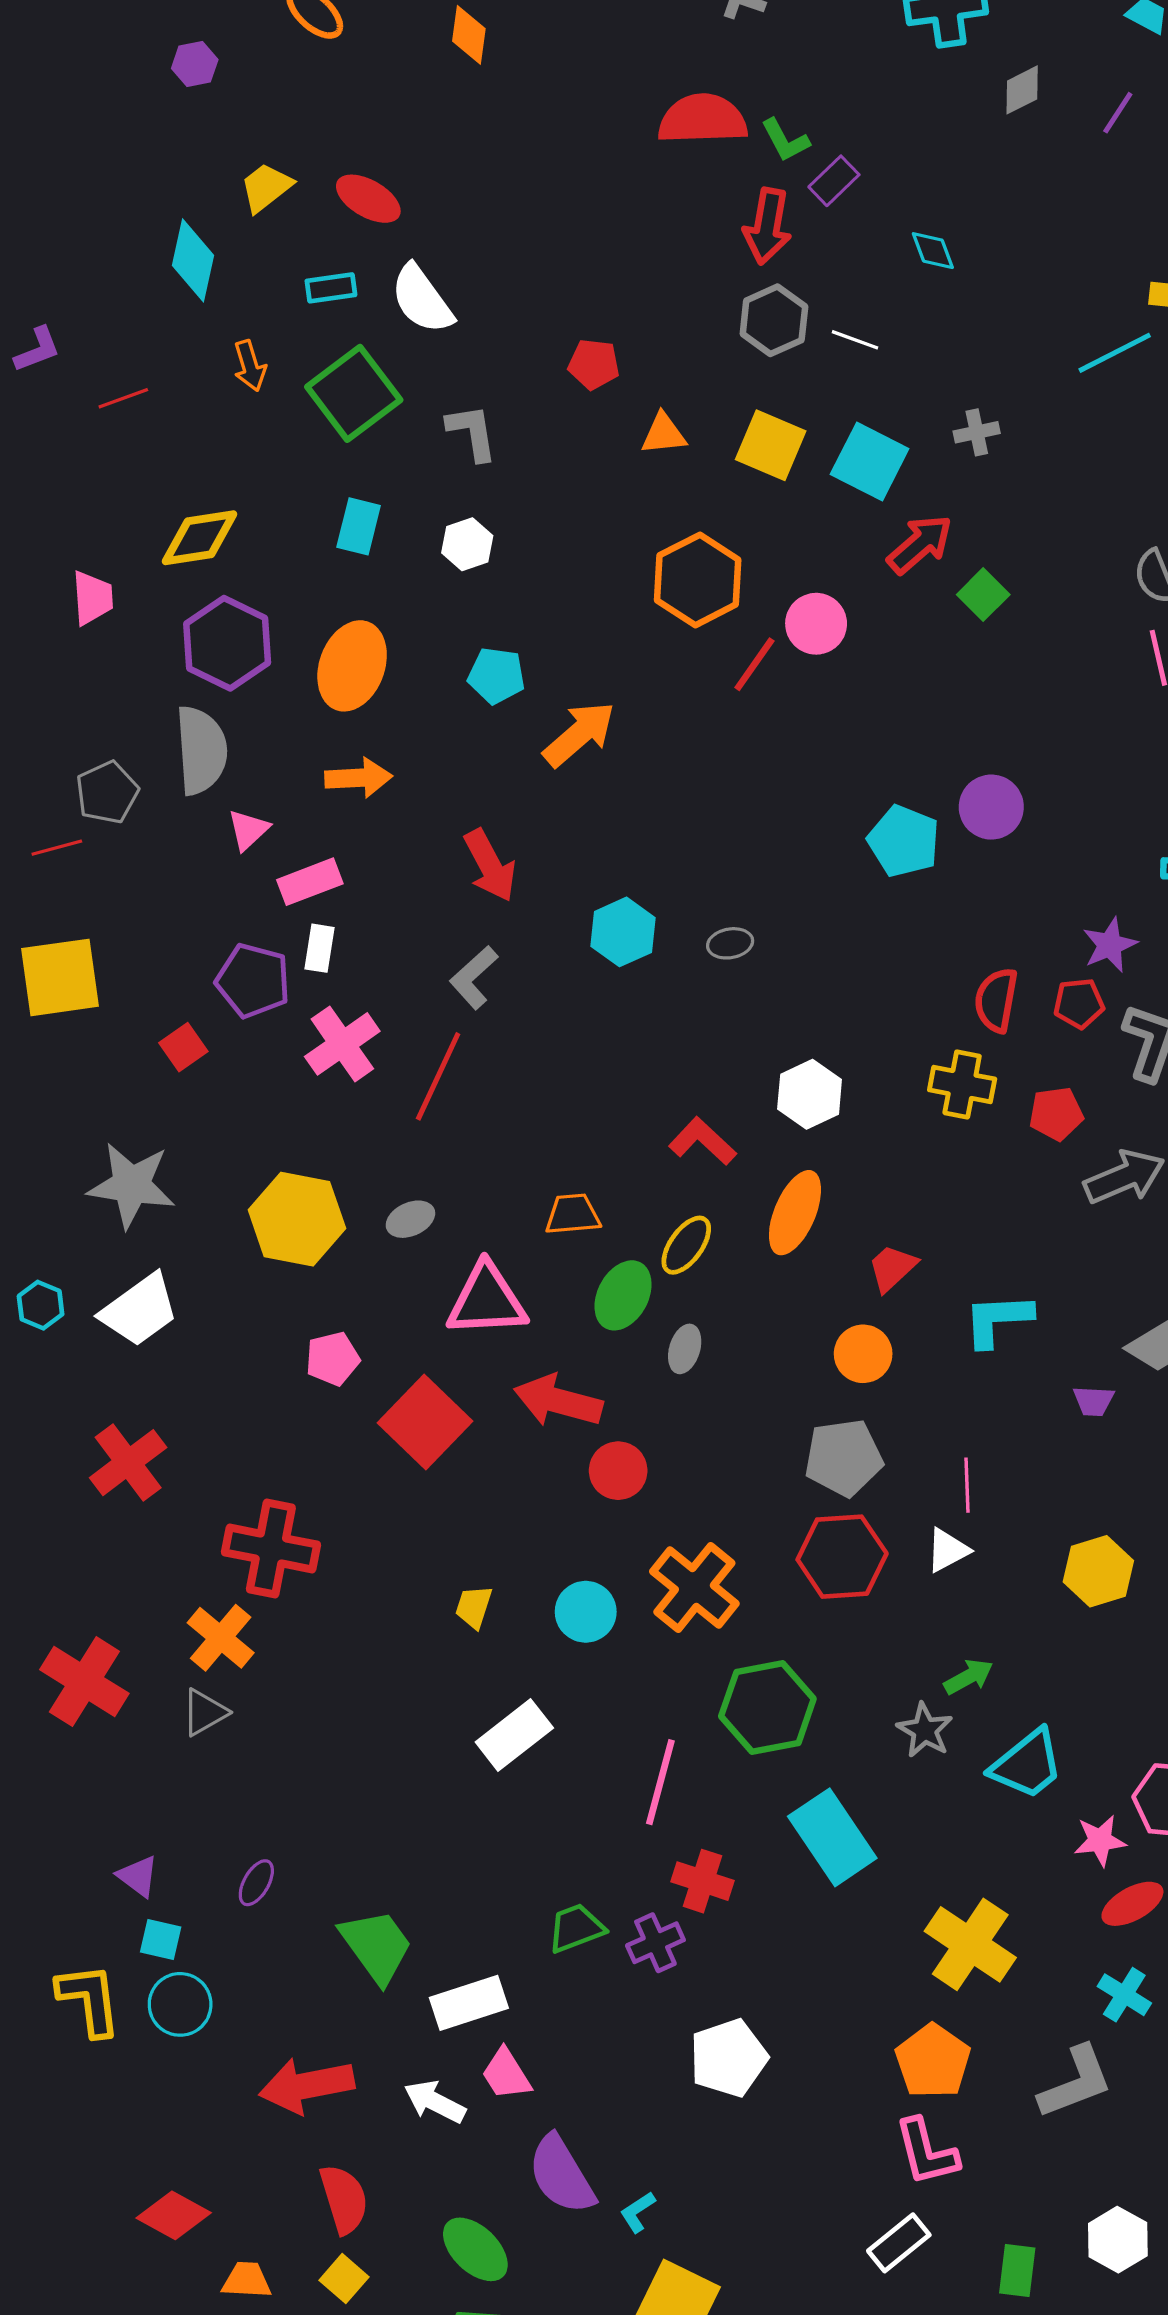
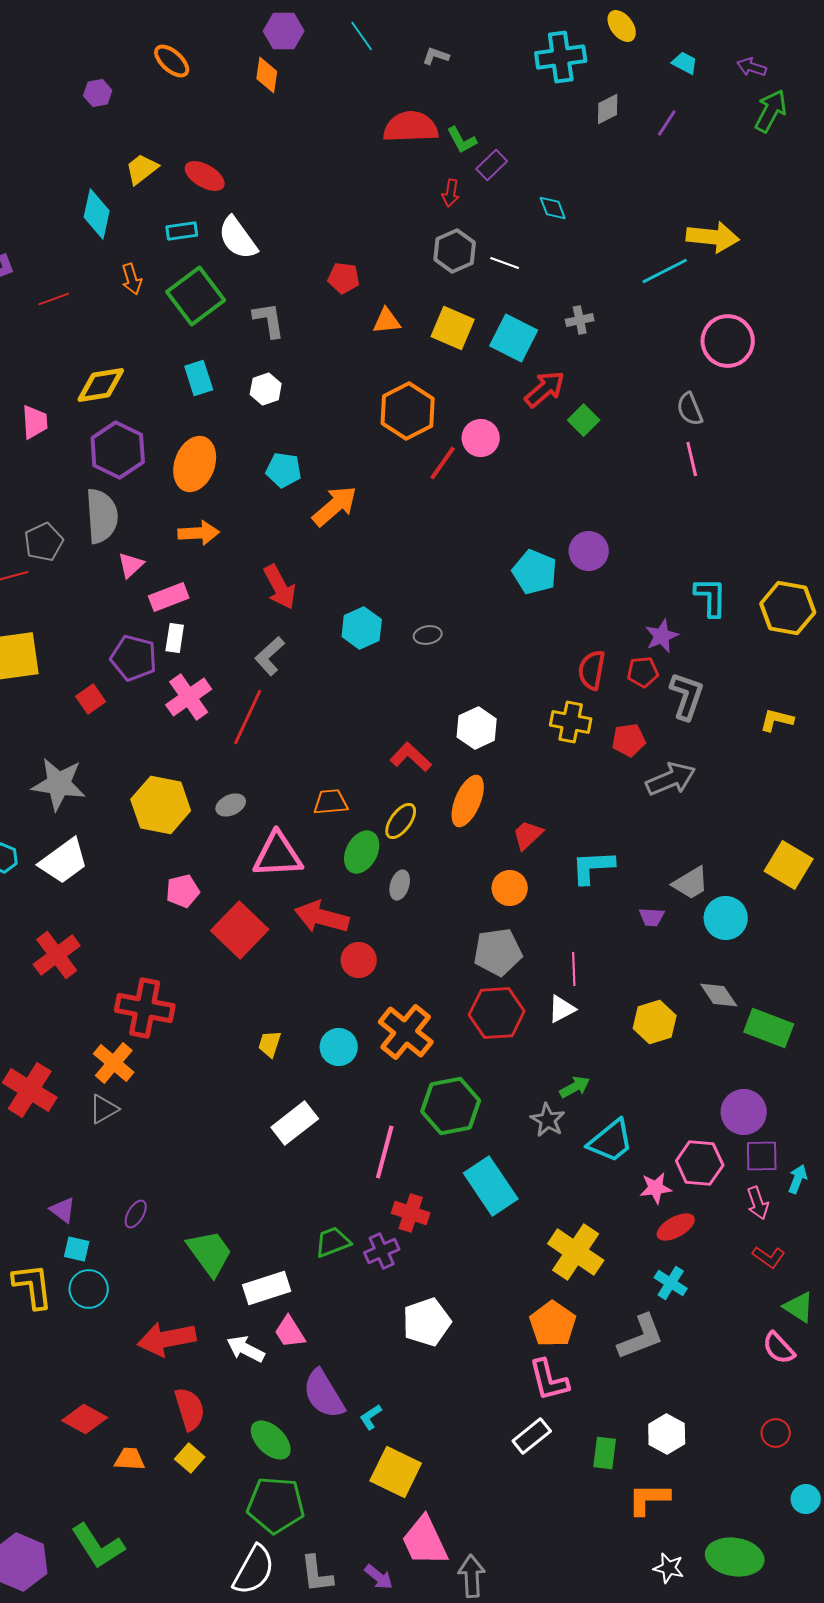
red arrow: (767, 226) -> (451, 193), size x0.6
cyan rectangle: (359, 526) -> (199, 378), turned -32

